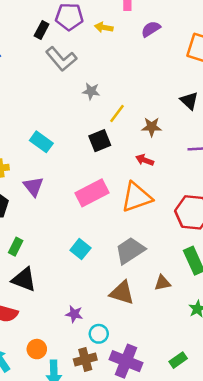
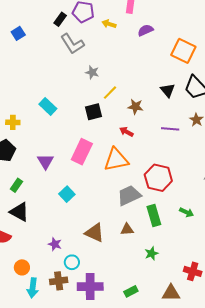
purple triangle: (33, 187) -> (45, 161), moved
pink rectangle: (92, 193) -> (82, 152), turned -45
gray trapezoid: (130, 251) -> (129, 195), moved
purple cross: (126, 361) -> (90, 287), turned -30

